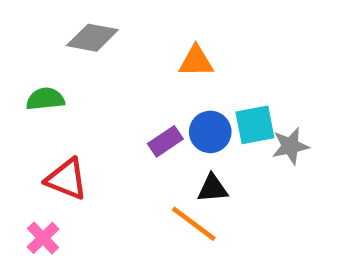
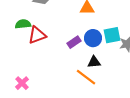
red triangle: (67, 179) -> (37, 35), moved, turned -42

